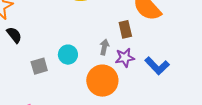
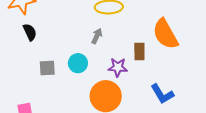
gray arrow: (104, 47) -> (97, 36), moved
purple star: (125, 58) -> (118, 67), moved

